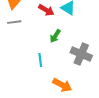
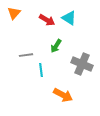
gray line: (14, 22) -> (26, 55), moved

